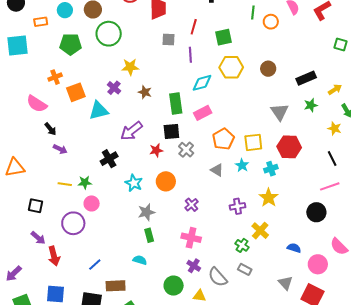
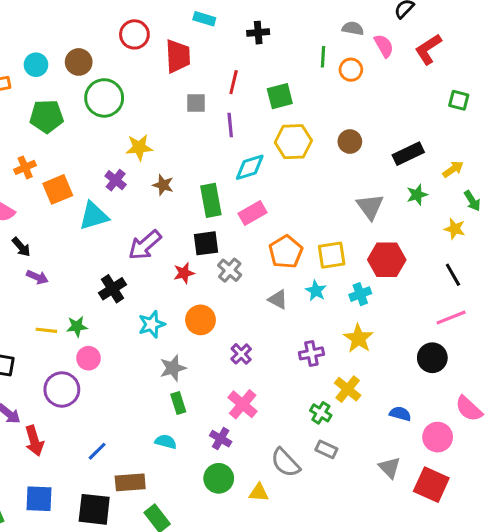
cyan star: (134, 183) -> (152, 324), turned 30
pink cross: (191, 238) -> (243, 404), turned 30
purple cross: (194, 266) -> (221, 439), moved

